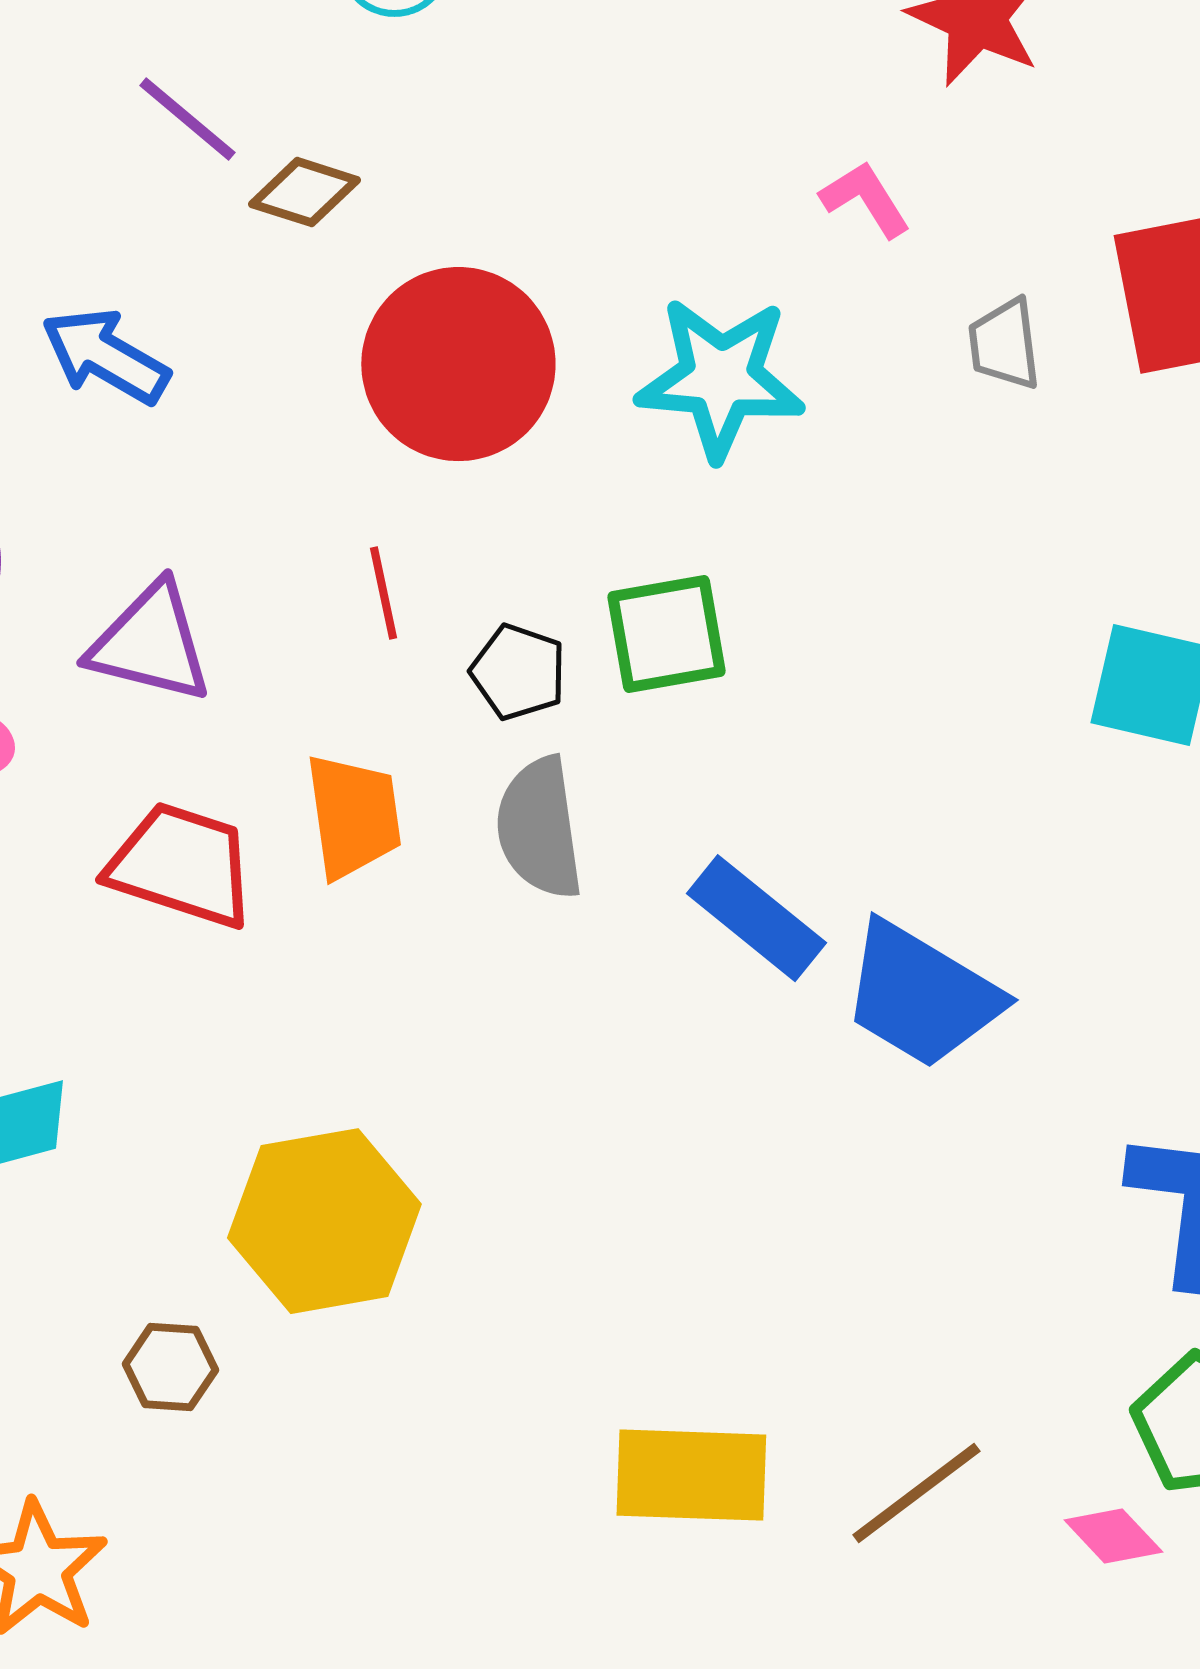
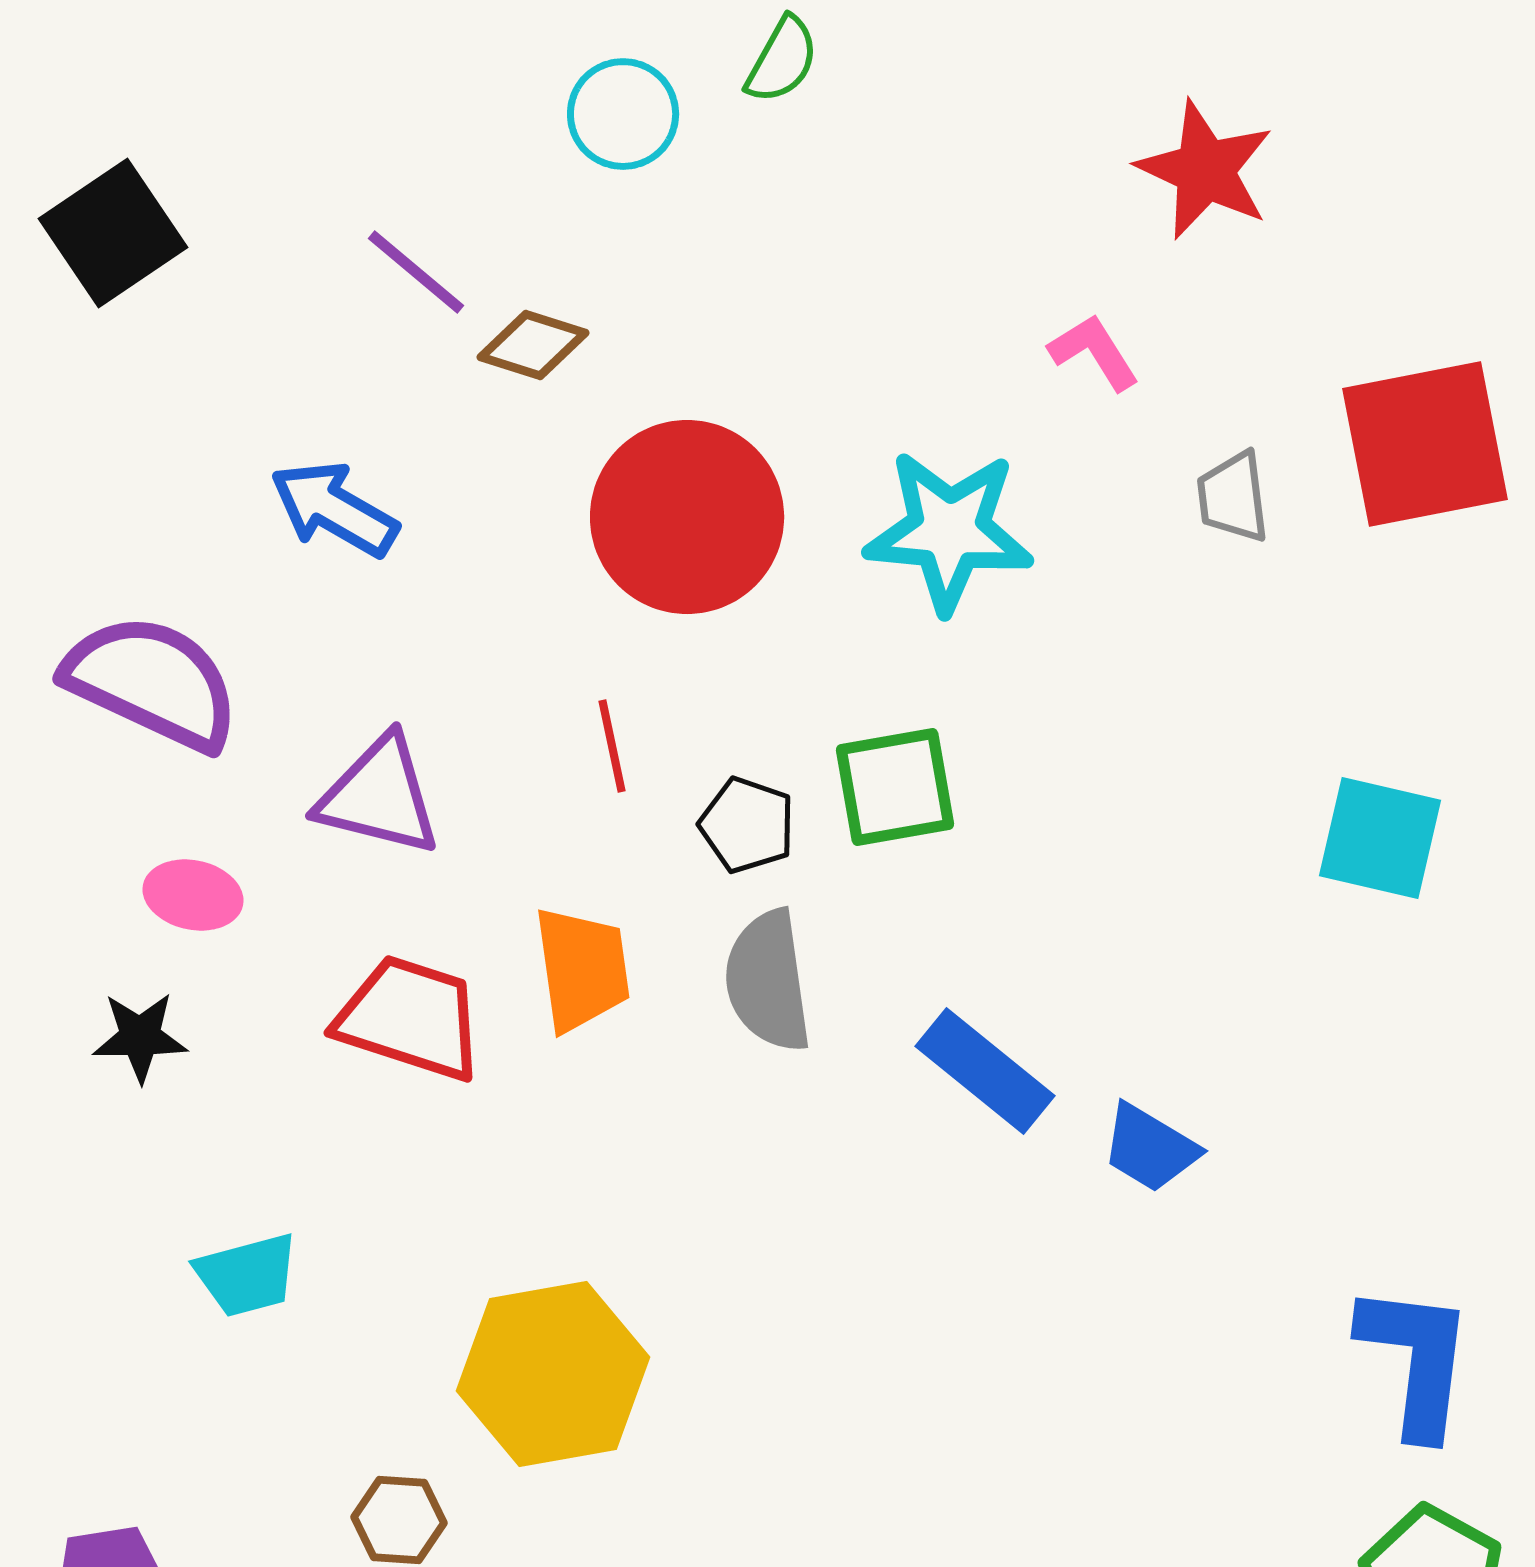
blue trapezoid: (921, 995) -> (1150, 1148), size x0.6

